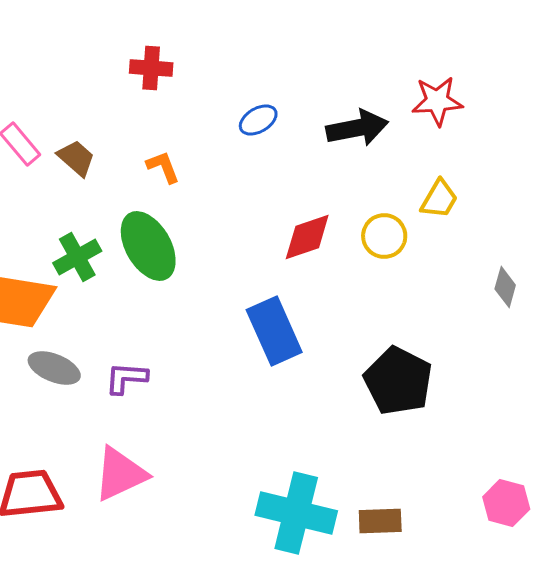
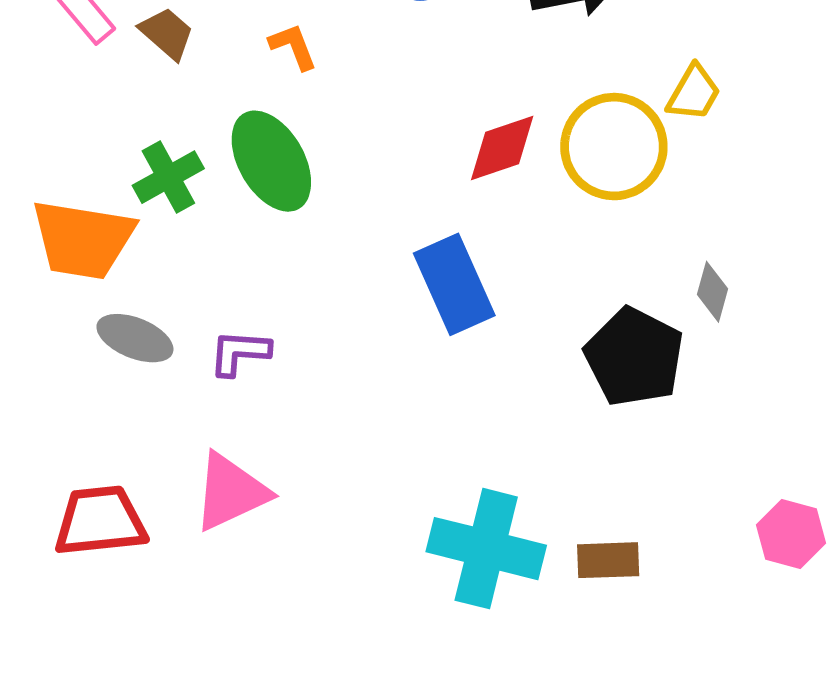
yellow circle: (384, 236) -> (614, 147), size x1.6
gray diamond: (505, 287) -> (713, 292), moved

